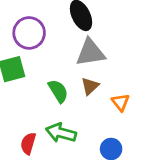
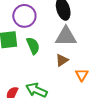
green semicircle: (58, 91) -> (33, 46), moved

